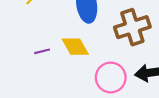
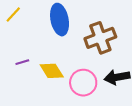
yellow diamond: (75, 47) -> (52, 71), moved

